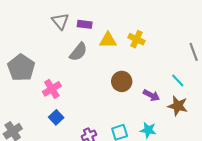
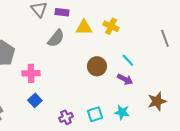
cyan line: (178, 80) -> (128, 60), moved
pink cross: (52, 89) -> (31, 73), turned 30
brown star: (178, 106) -> (157, 101), moved, turned -30

